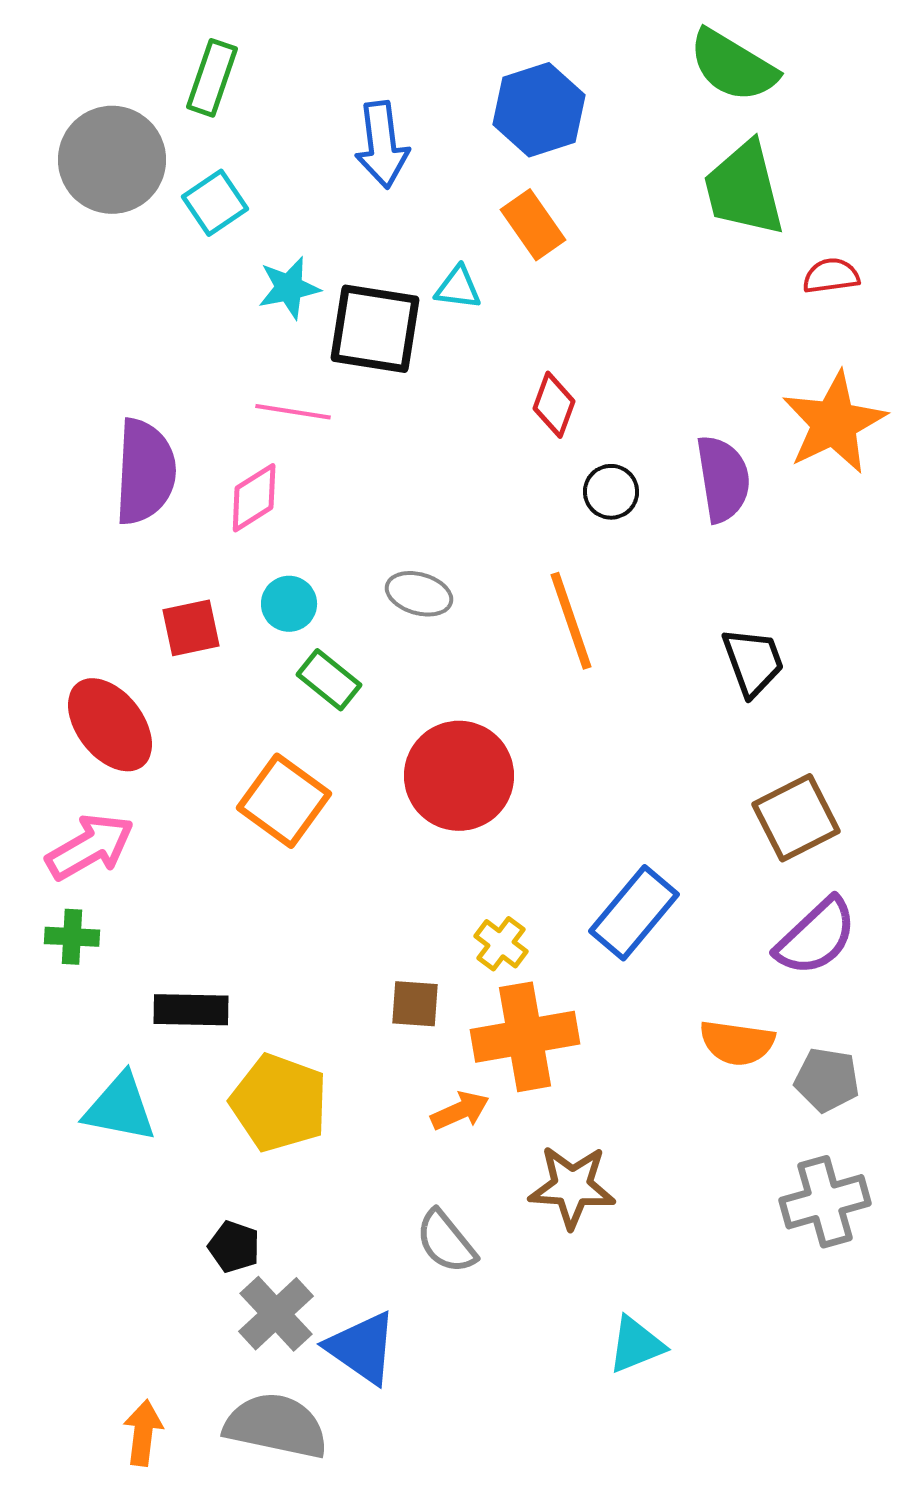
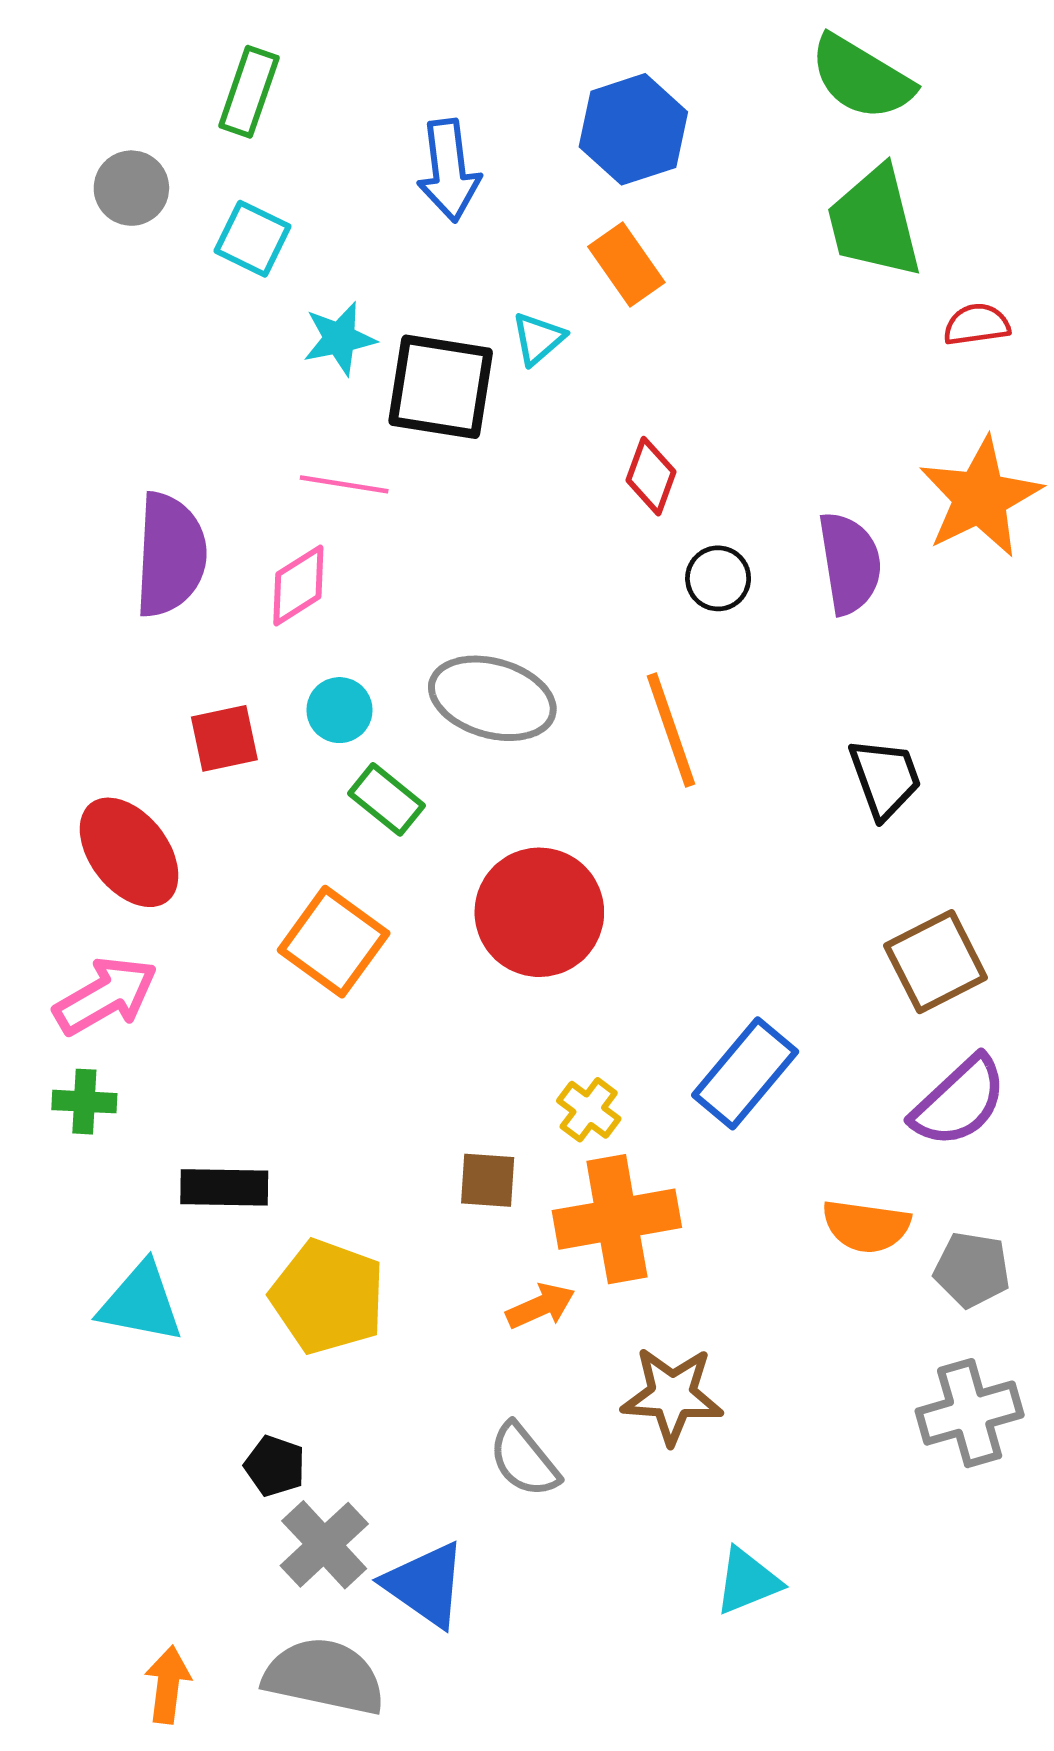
gray circle: (112, 160) -> (131, 188), size x0.6
cyan square: (215, 203) -> (252, 239), turned -30
cyan triangle: (458, 288) -> (538, 339), turned -48
gray ellipse: (419, 594) -> (492, 698), size x1.6

